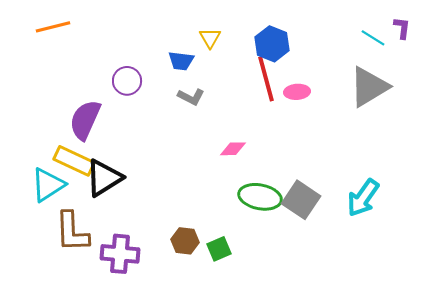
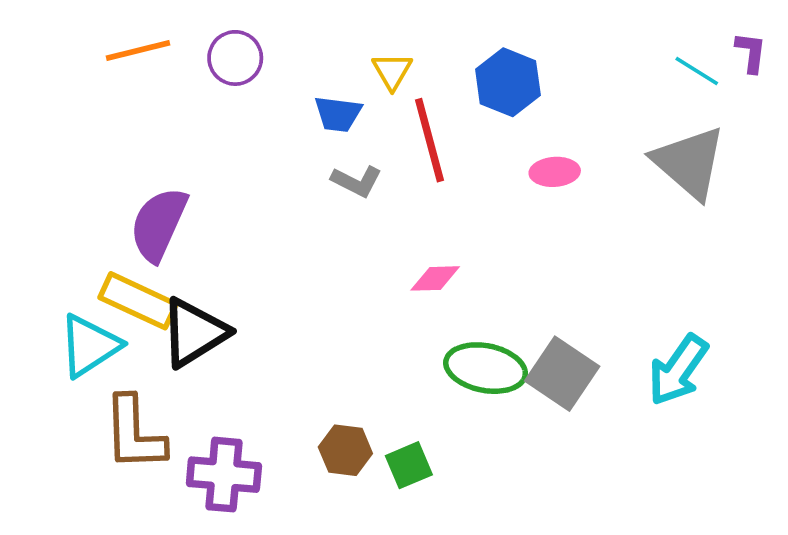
orange line: (53, 27) -> (138, 50), moved
red line: (266, 79) -> (429, 140), moved
purple circle: (127, 81) -> (235, 58), moved
gray triangle: (369, 87) -> (689, 163), turned -48

